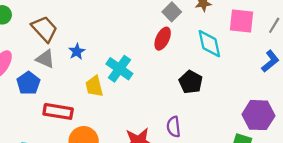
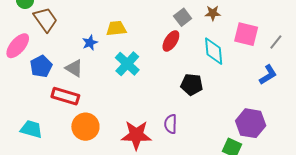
brown trapezoid: (44, 29) -> (45, 19), moved
gray triangle: (45, 59) -> (74, 68), moved
black pentagon: (191, 82) -> (192, 85), turned -30
yellow trapezoid: (94, 86) -> (116, 28), moved, turned 90

